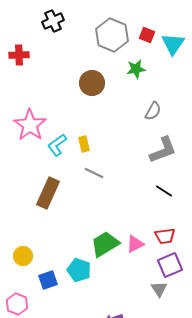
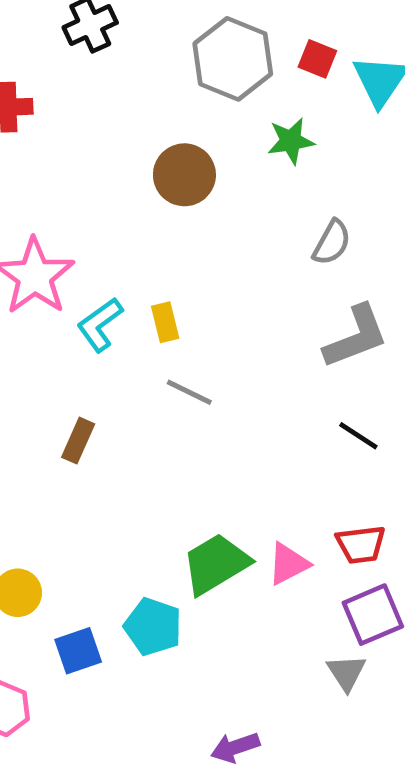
brown rectangle: (48, 193) -> (78, 441), size x0.6

